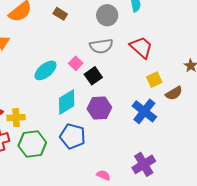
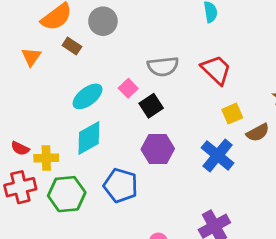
brown rectangle: (60, 14) -> (72, 46), moved
gray circle: (107, 15) -> (103, 21), moved
cyan diamond: (67, 102) -> (89, 138), moved

